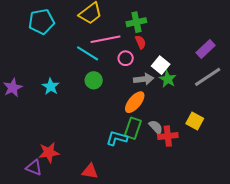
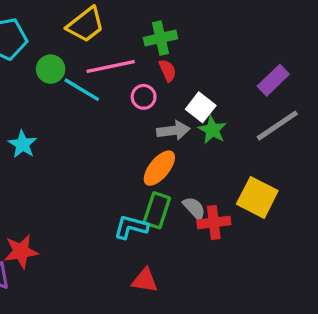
green circle: (94, 80) -> (51, 69), moved
yellow square: (195, 121) -> (257, 197), size x1.4
red triangle: (90, 171) -> (145, 280), moved

